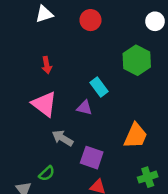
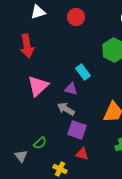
red arrow: (47, 65) -> (27, 46), moved, size x1.6
pink triangle: (44, 104) -> (38, 86), turned 40
gray arrow: (62, 138) -> (66, 109), moved

